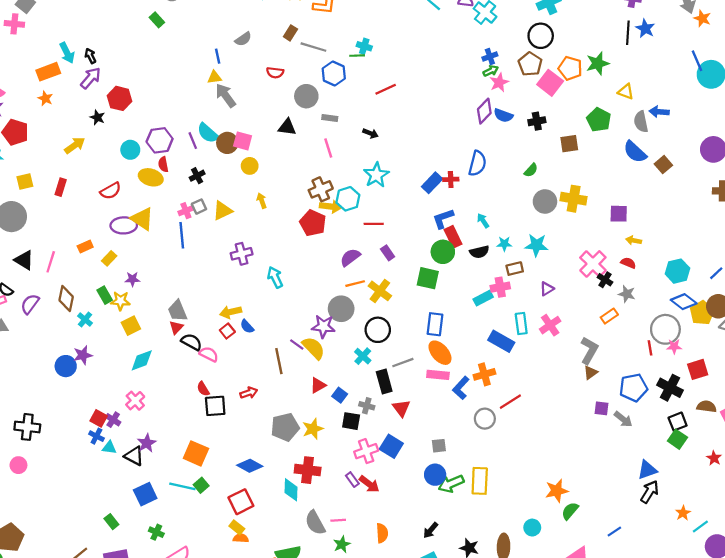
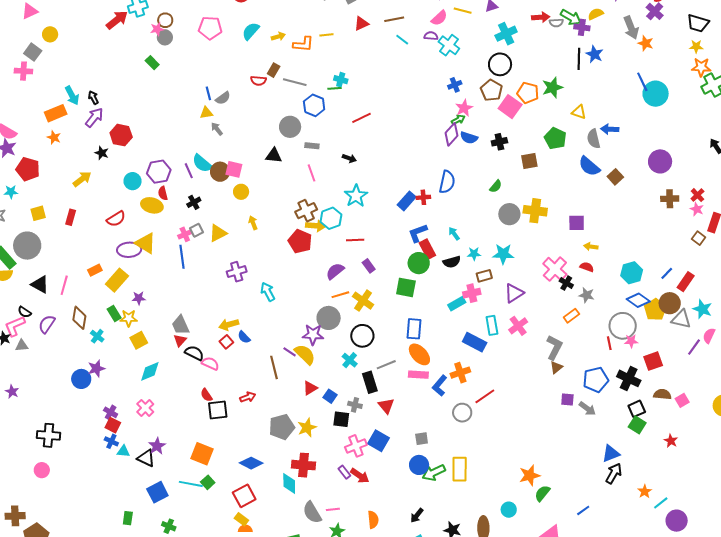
gray semicircle: (243, 39) -> (223, 98), moved
green arrow: (491, 71) -> (458, 120), moved
red semicircle: (275, 73) -> (258, 81), moved
gray arrow: (226, 95) -> (217, 129), size x0.6
yellow rectangle: (109, 258) -> (117, 280), size x1.6
purple triangle: (547, 289) -> (514, 293), size x1.5
purple cross: (113, 420) -> (111, 412), moved
green rectangle: (111, 522) -> (128, 518), turned 48

